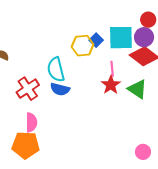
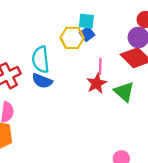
cyan square: (121, 38) -> (86, 21), moved, size x0.6

